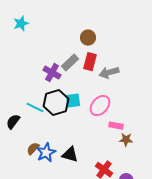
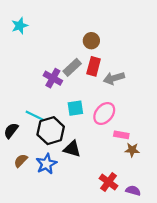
black hexagon: (56, 103) -> (51, 131), moved
brown semicircle: (33, 149) -> (21, 161), moved
black triangle: (70, 155) -> (72, 149), moved

